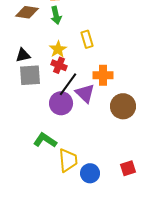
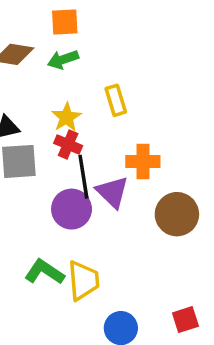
green arrow: (56, 15) -> (63, 59), turned 84
black line: (68, 84) -> (83, 177), turned -45
yellow trapezoid: (68, 160) -> (83, 280), moved

